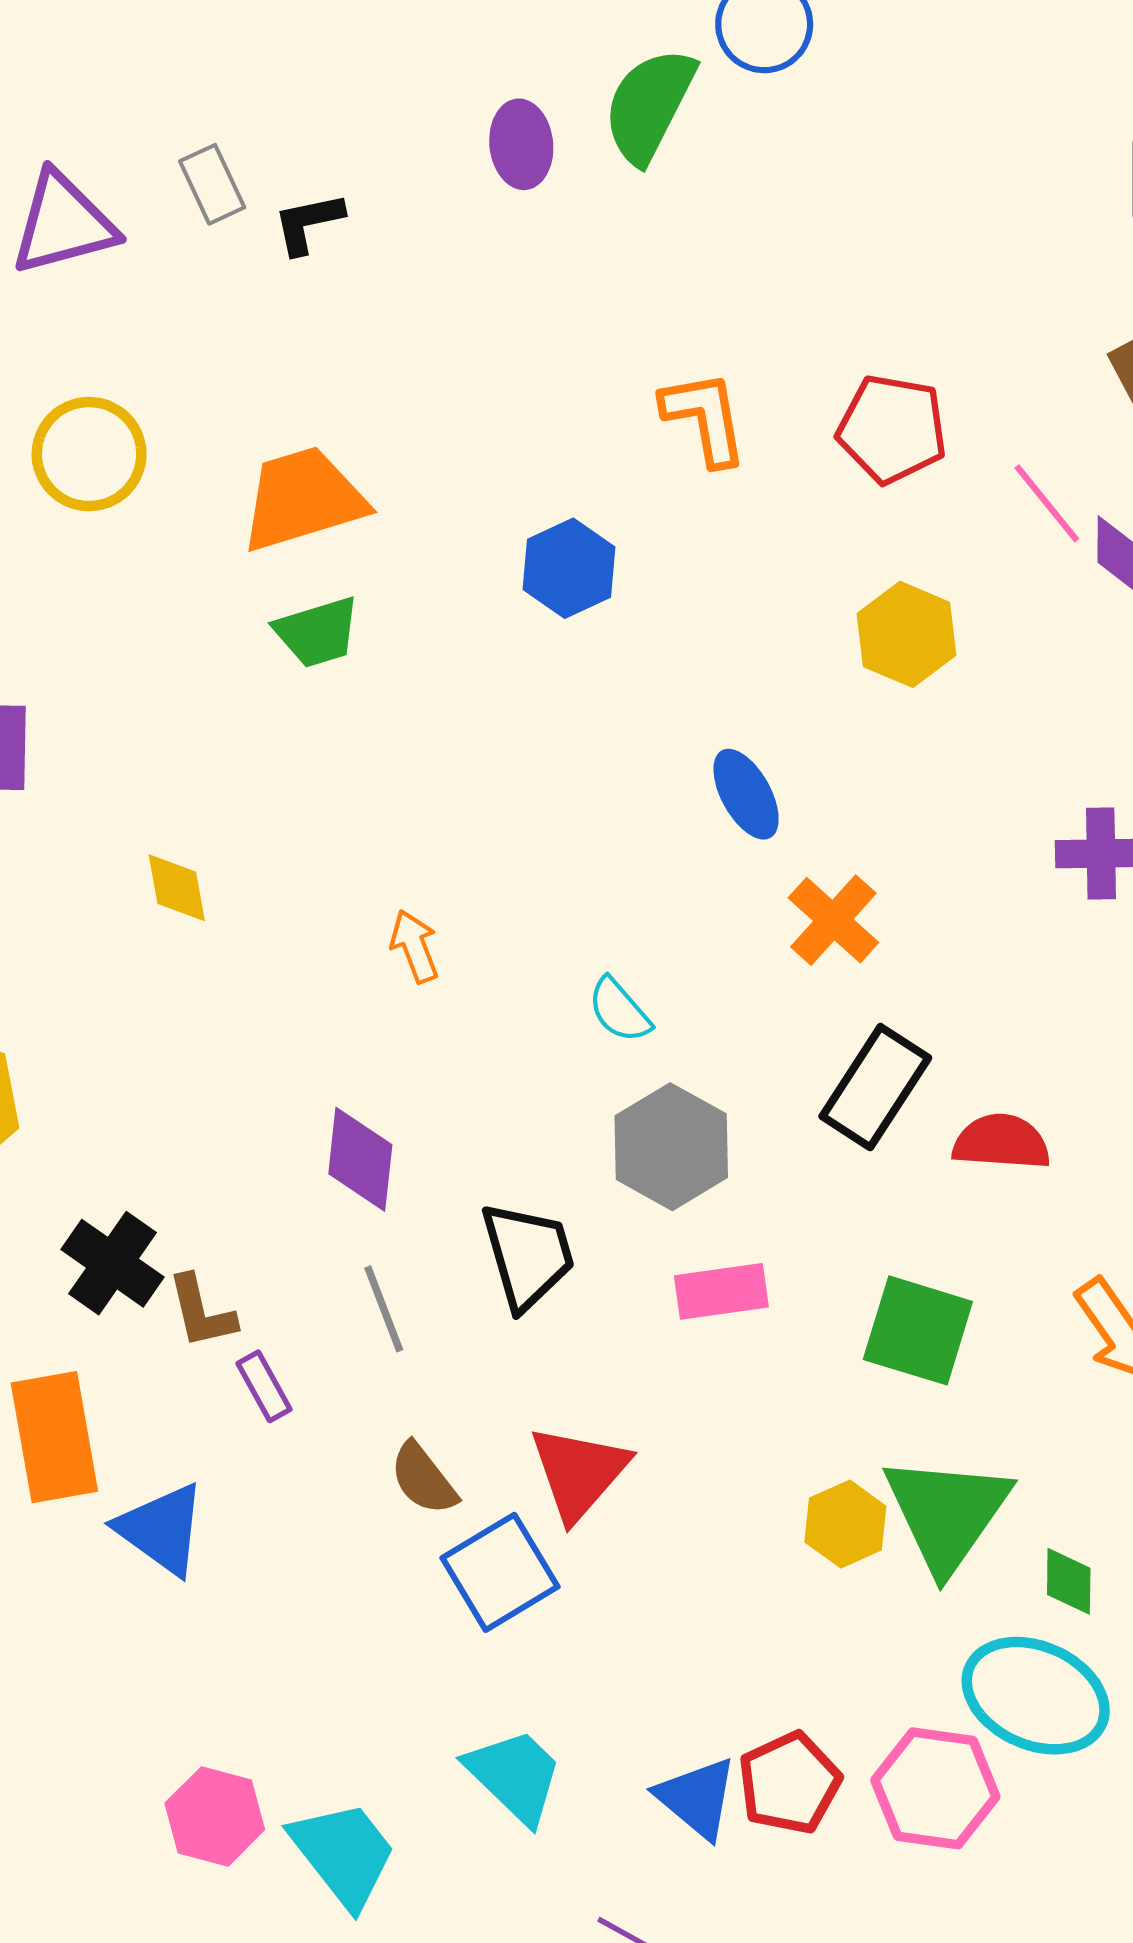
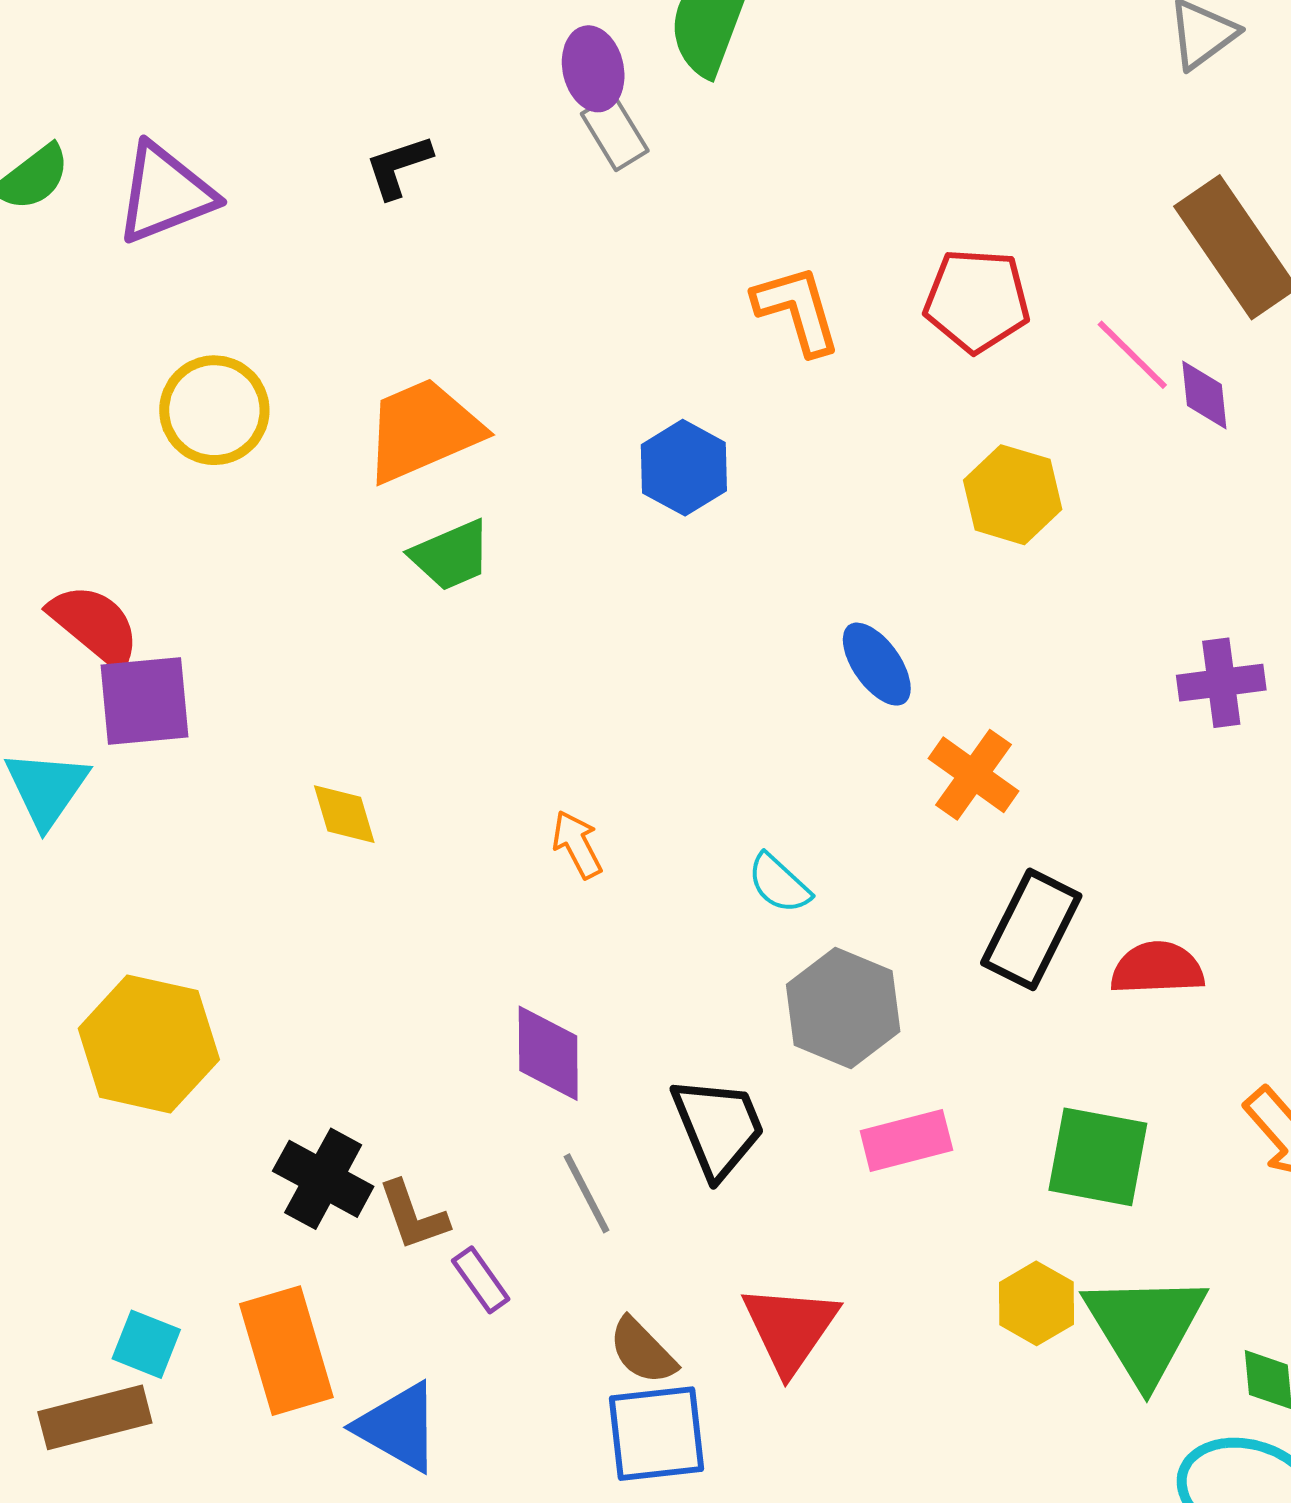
gray rectangle: (212, 184) -> (615, 132), moved
yellow hexagon: (845, 1524) -> (1036, 1303), moved
blue square: (500, 1572) -> (657, 1434), moved, turned 31

